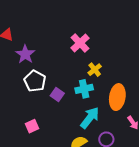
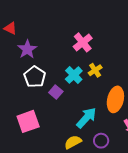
cyan cross: (84, 89) -> (74, 75), moved, turned -36
pink square: (32, 126) -> (28, 121), size x1.6

